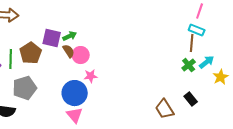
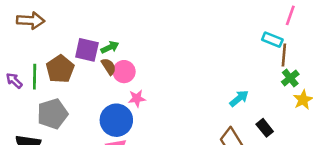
pink line: (200, 11) -> (290, 15), moved
brown line: (192, 43) -> (284, 55), moved
cyan arrow: (207, 62) -> (239, 98), moved
green cross: (189, 65) -> (290, 78), moved

